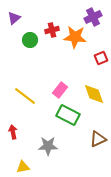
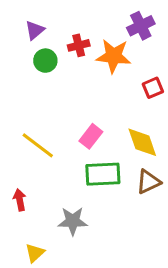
purple triangle: (14, 18) -> (35, 30), moved
green rectangle: (68, 115) -> (103, 174), turned -30
brown triangle: (98, 139) -> (148, 182), moved
yellow triangle: (23, 167) -> (35, 253), turned -32

